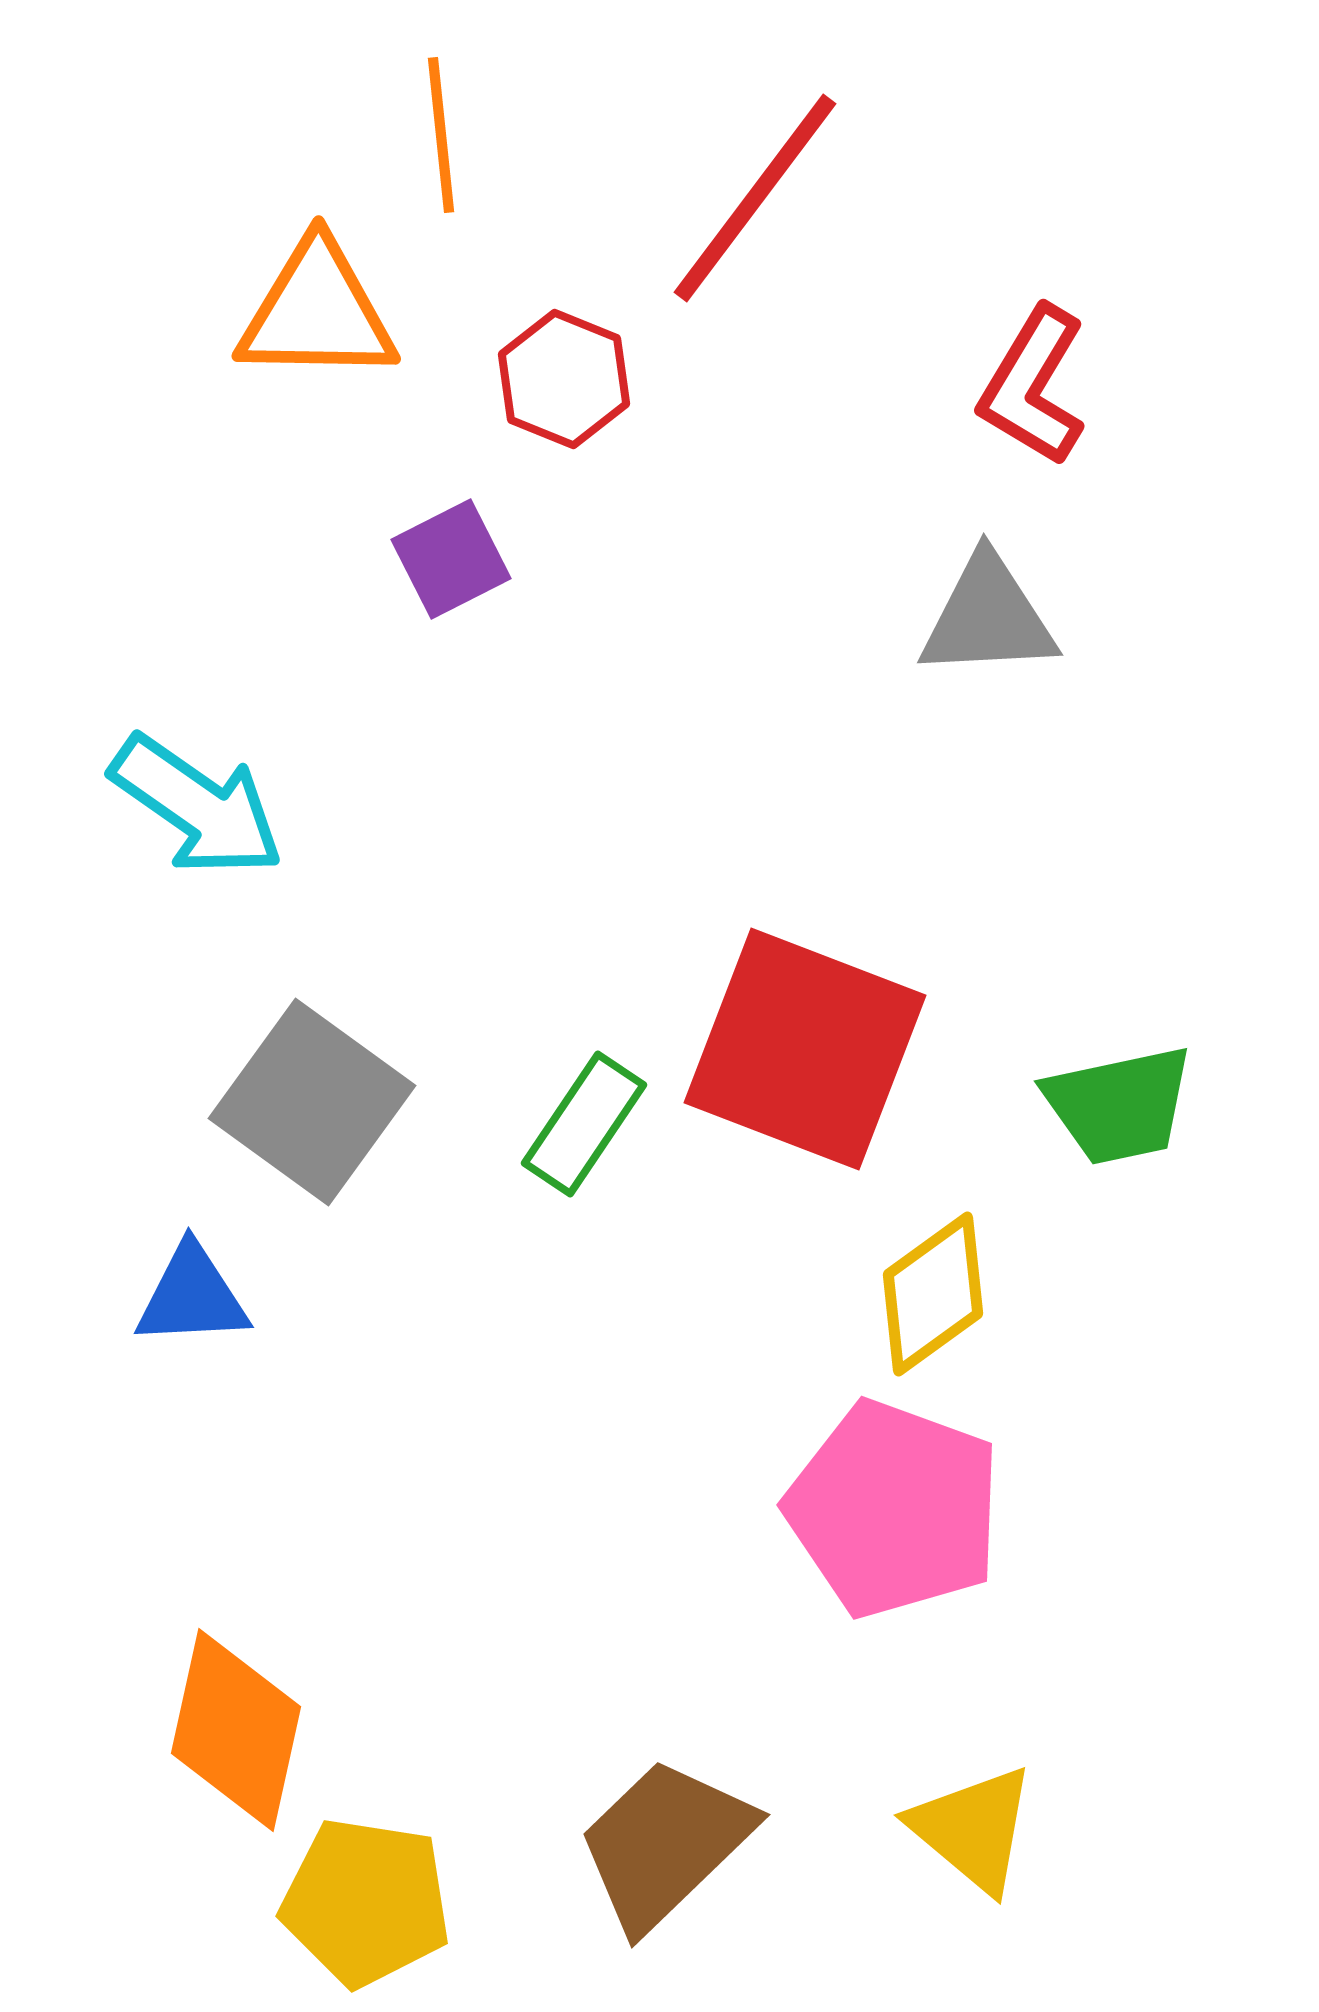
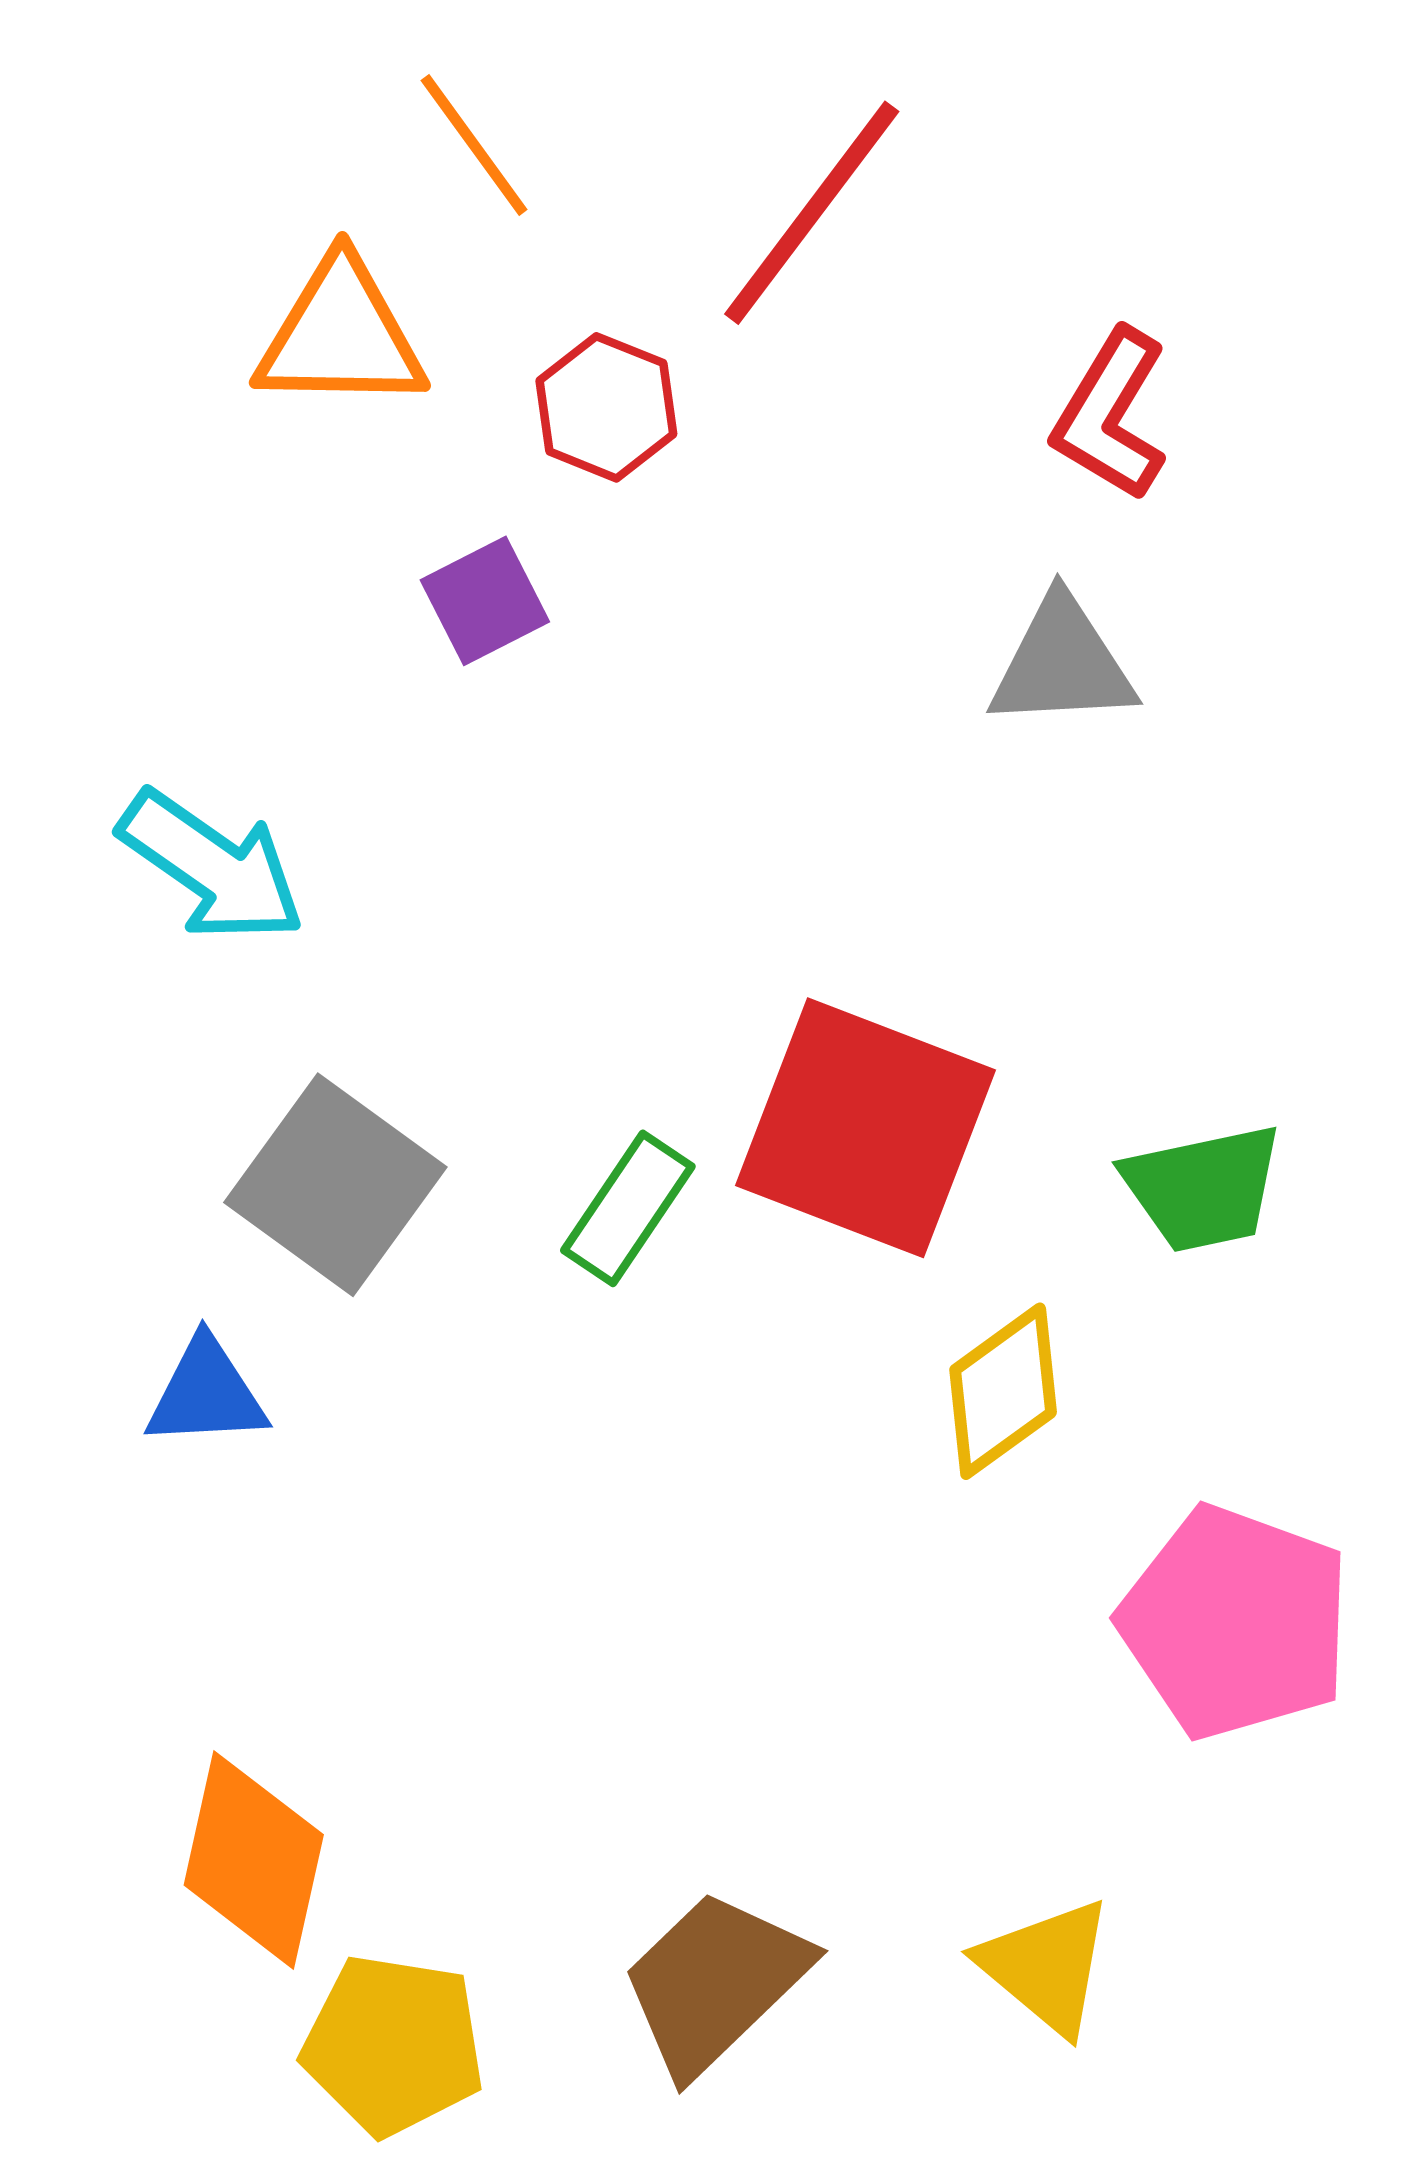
orange line: (441, 135) -> (474, 145), turned -30
pink pentagon: (894, 1509) -> (1235, 1622), moved

